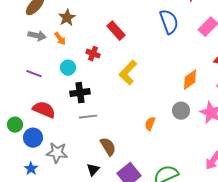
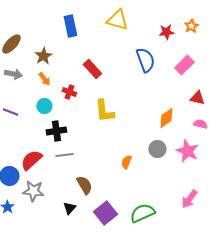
orange arrow: (60, 39) -> (44, 79), moved
yellow L-shape: (128, 73) -> (104, 111), turned -50
red semicircle: (44, 110) -> (31, 160), moved, turned -65

